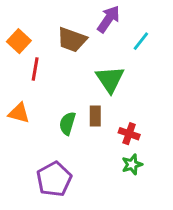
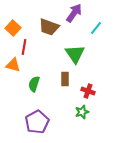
orange triangle: (19, 113) -> (13, 65), moved
green semicircle: (67, 123) -> (34, 84), moved
green star: (132, 164) -> (82, 112), moved

